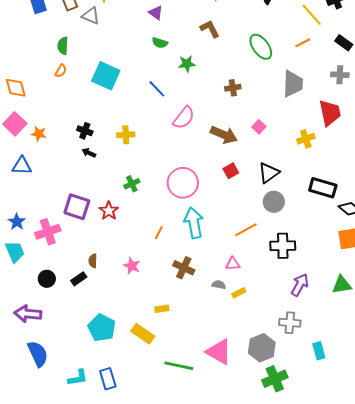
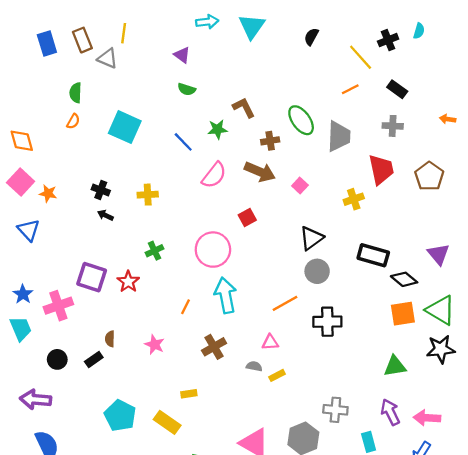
brown L-shape: (210, 29) -> (244, 108), moved
green ellipse: (261, 47) -> (301, 120), moved
green star: (187, 64) -> (217, 129), moved
brown arrow: (224, 135) -> (260, 172), moved
blue triangle: (22, 166) -> (29, 230), turned 45
red square: (231, 171) -> (247, 217), moved
brown cross: (184, 268) -> (214, 347), turned 35
purple arrow: (300, 285) -> (390, 412), moved, turned -55

